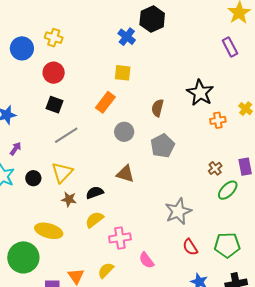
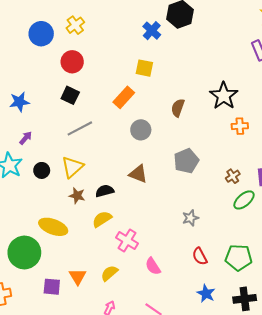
yellow cross: (54, 38) -> (75, 25), turned 30
gray pentagon: (163, 146) -> (186, 161), moved
gray star: (178, 211) -> (190, 218), size x0.6
pink cross: (120, 238) -> (127, 241), turned 35

